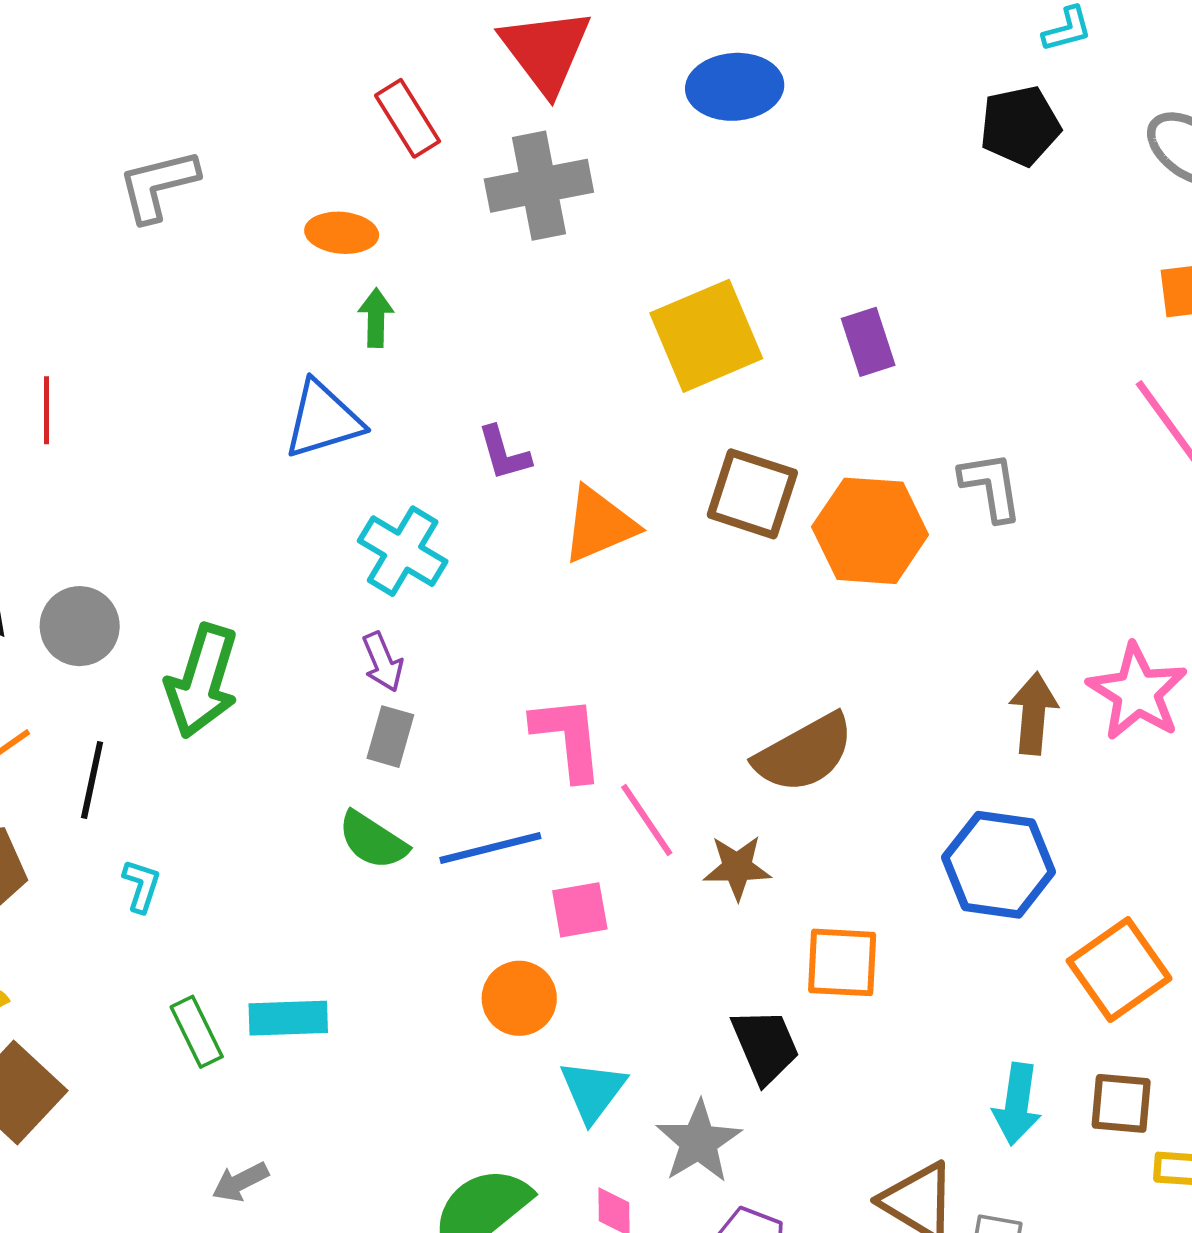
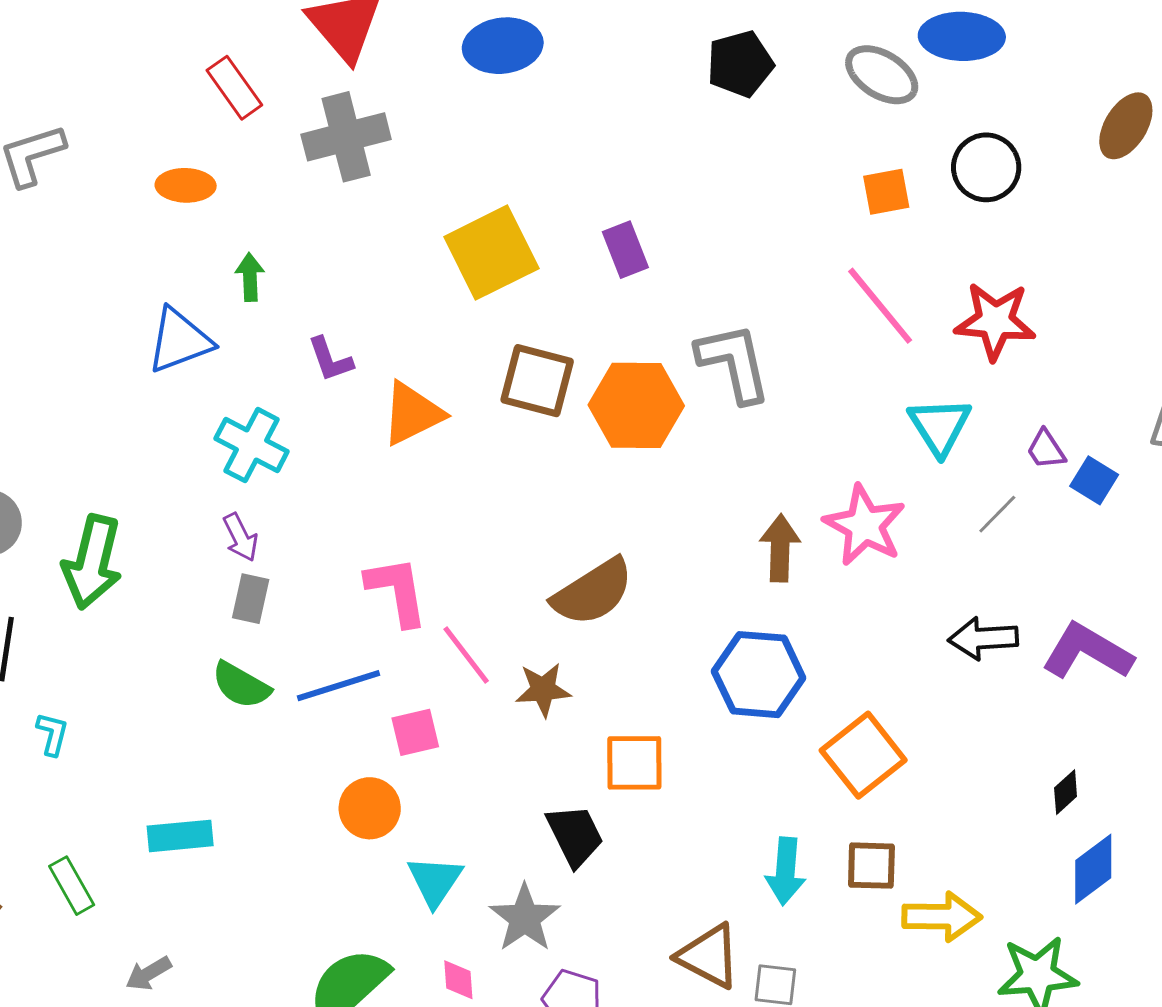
green arrow: (376, 318) -> (250, 277), moved
gray L-shape: (991, 486) -> (734, 363), size x1.4
green rectangle: (197, 1032) -> (72, 886), moved

